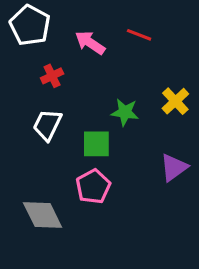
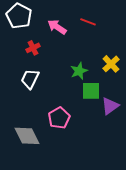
green star: (125, 112) -> (79, 71), turned -30
green square: (96, 144) -> (91, 91), moved

